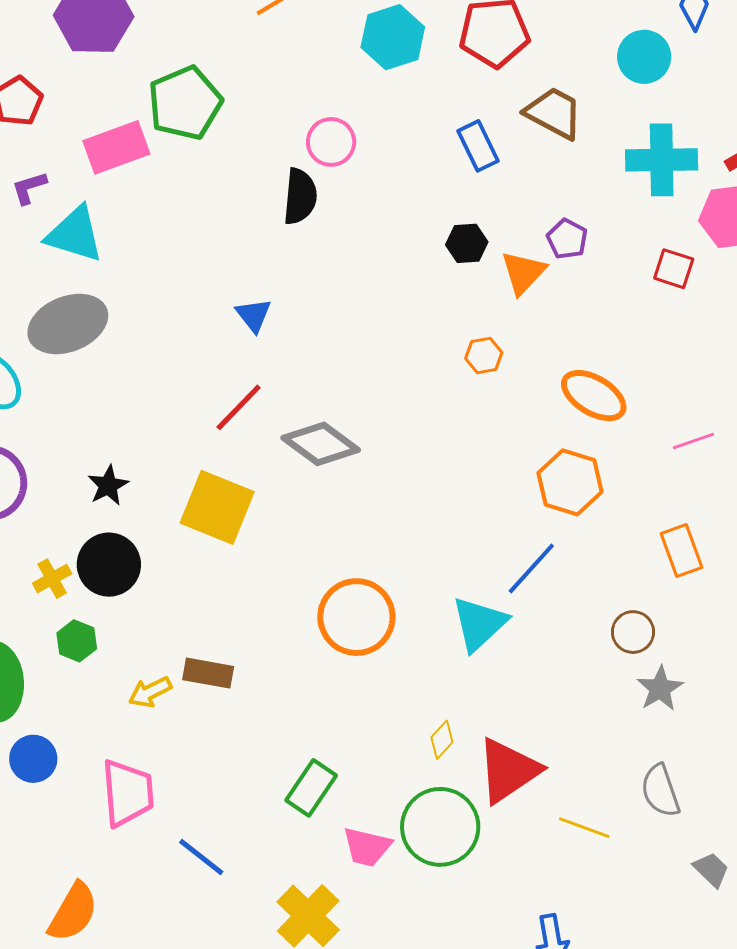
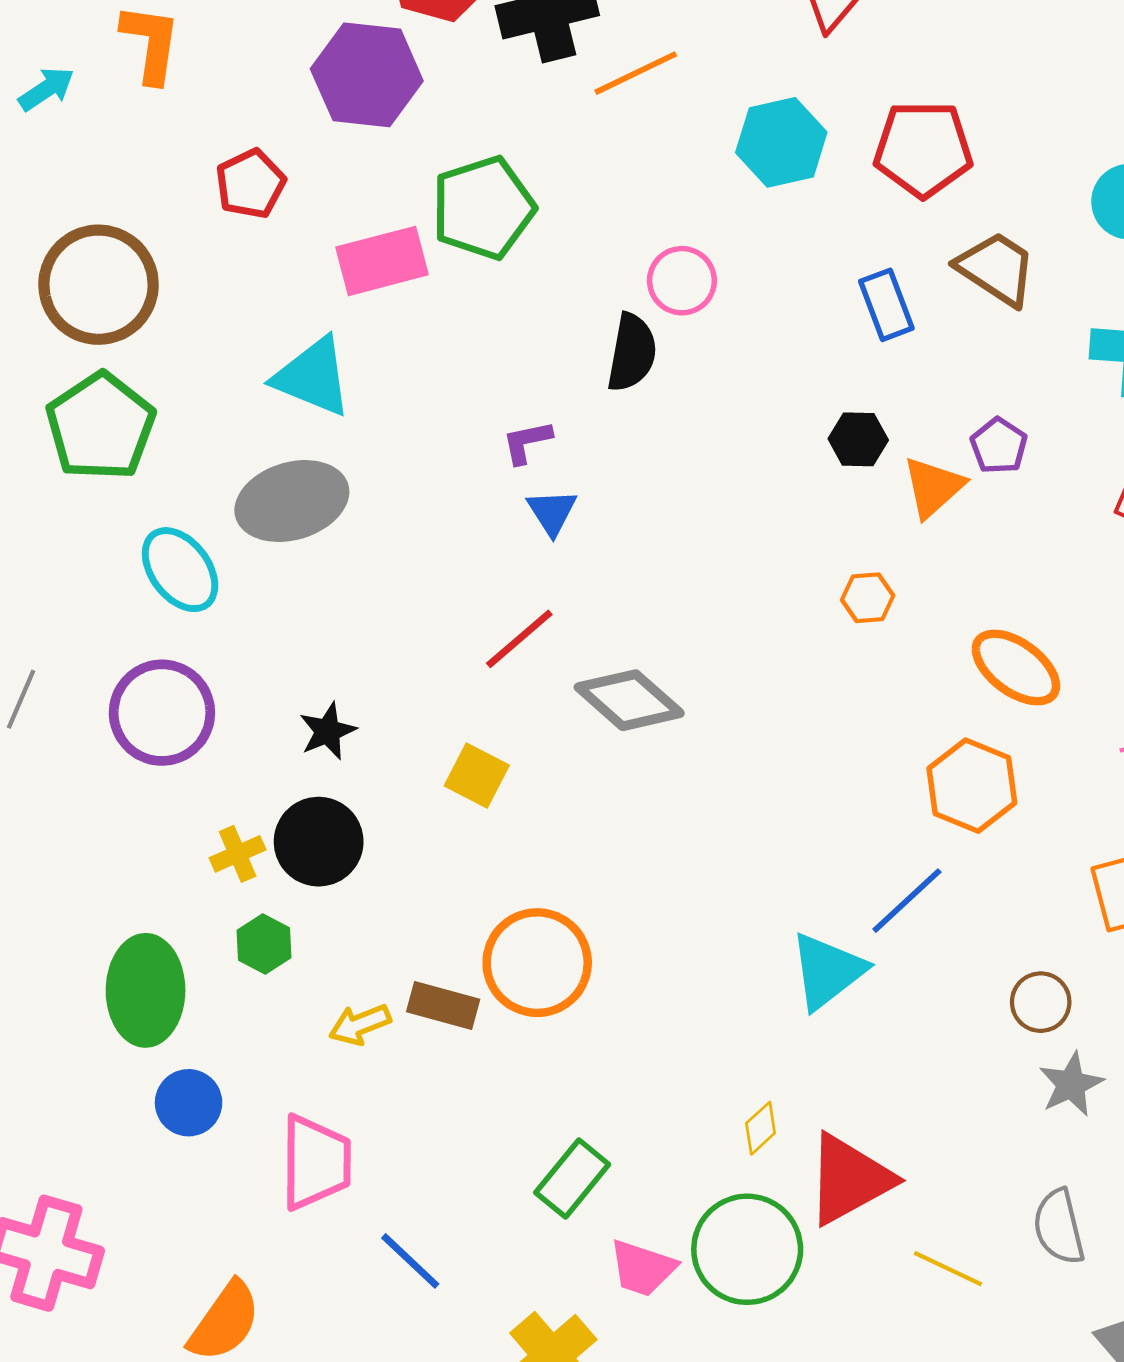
purple L-shape: (29, 188) -> (527, 442), moved
yellow square: (217, 507) -> (477, 776), size x0.6
orange circle: (356, 617) -> (537, 963), moved

